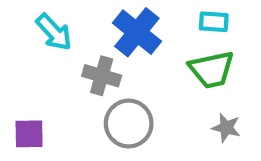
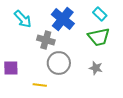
cyan rectangle: (214, 22) -> (100, 14), turned 40
gray star: (226, 128) -> (96, 68), moved

